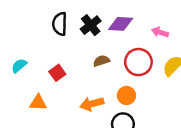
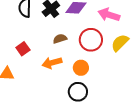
pink arrow: (160, 32) -> (109, 15), size x1.5
orange arrow: (92, 104) -> (52, 63), moved

